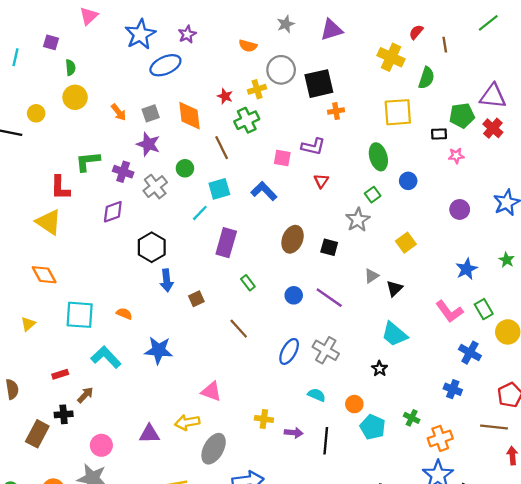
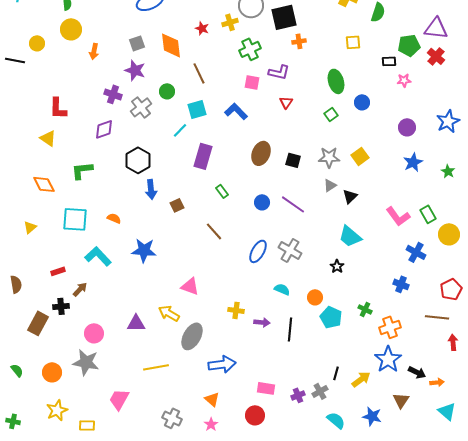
orange arrow: (119, 112) -> (94, 51), moved, turned 49
yellow square: (398, 112) -> (353, 42), size x0.6
green cross: (247, 120) -> (250, 49), moved
green L-shape: (88, 161) -> (82, 170), moved
gray star: (358, 220) -> (329, 157), moved, turned 30
yellow triangle: (49, 222) -> (48, 138), size x0.7
blue star: (467, 269) -> (413, 162), moved
yellow arrow: (187, 422) -> (169, 313), turned 40

